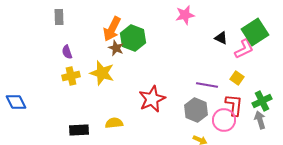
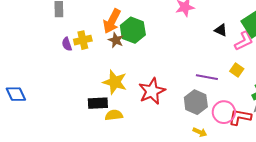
yellow star: (102, 73) -> (115, 82), moved
yellow cross: (71, 76) -> (83, 40), moved
red L-shape: (234, 105) -> (240, 117), moved, turned -85
black rectangle: (79, 130) -> (98, 103), moved

